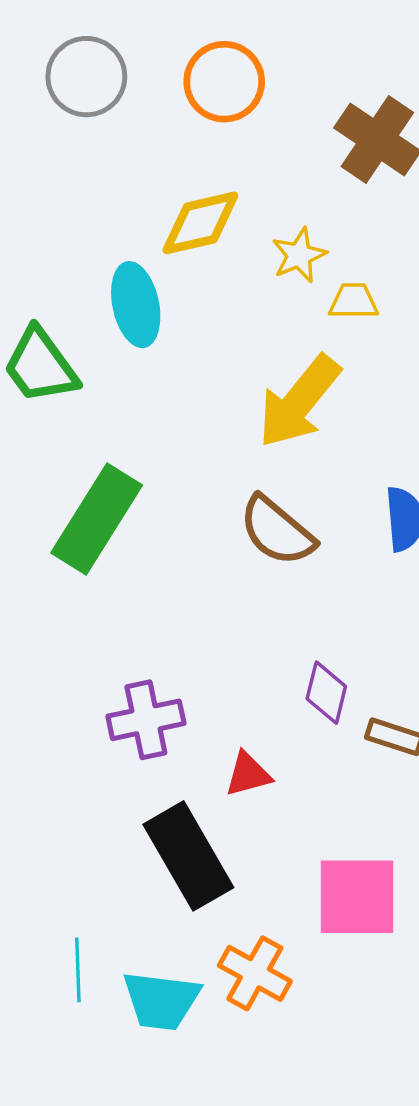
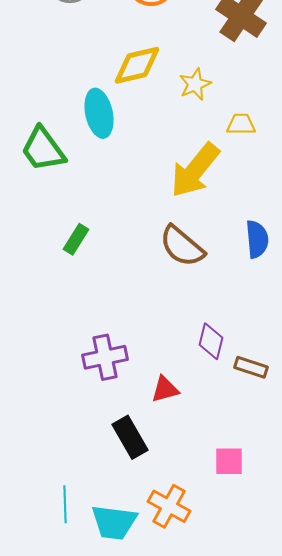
yellow trapezoid: (354, 301) -> (241, 124), moved
green rectangle: (97, 519) -> (76, 239), size x0.5
black rectangle: (188, 856) -> (130, 437), size x0.7
pink square: (357, 897) -> (229, 461), size x0.6

